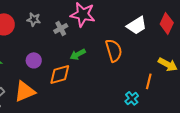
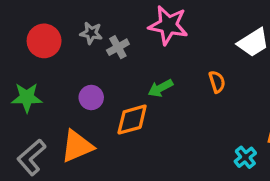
gray cross: (61, 28) -> (118, 47), moved
orange semicircle: (114, 50) -> (217, 82), size x0.6

